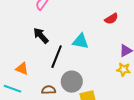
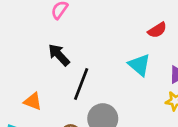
cyan triangle: (81, 41) -> (139, 65), moved, turned 30

